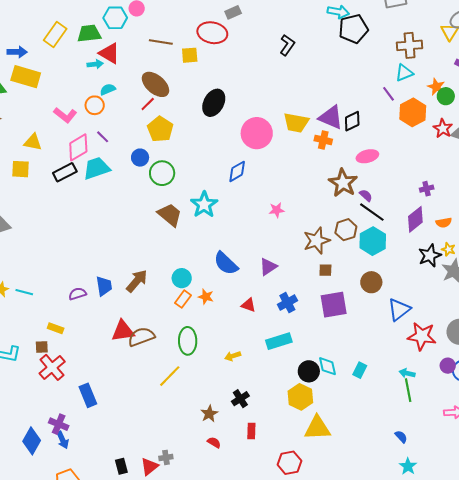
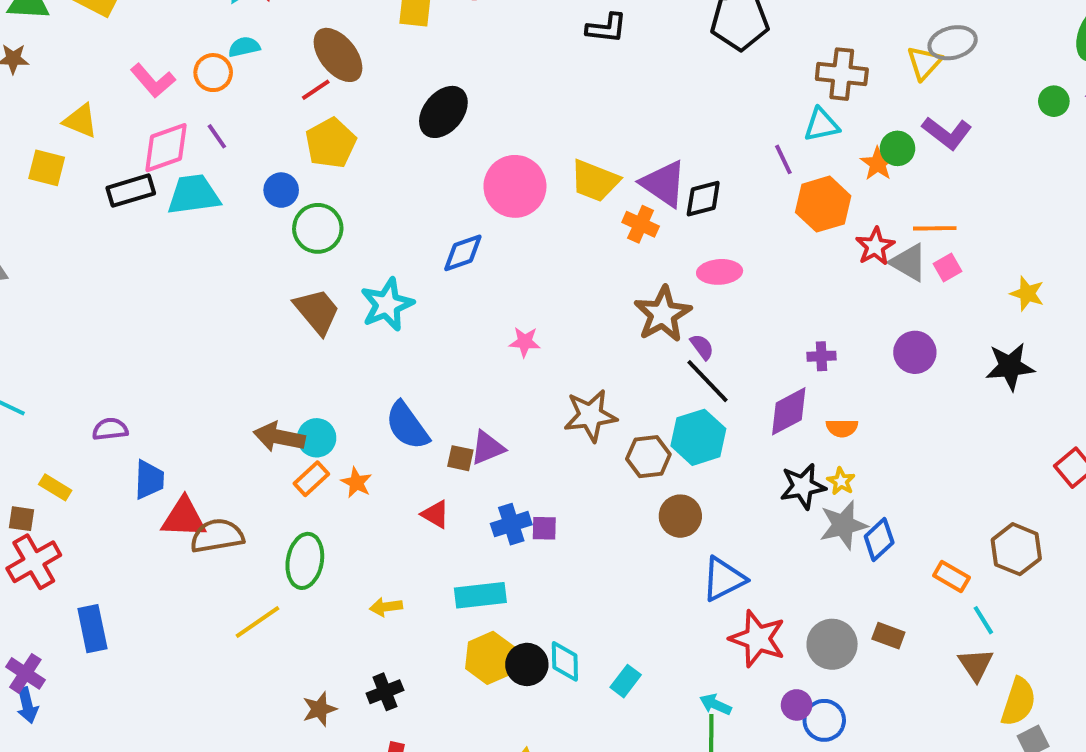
black L-shape: (287, 45) -> (606, 28), turned 50
green circle: (446, 96) -> (898, 148), moved
brown hexagon: (346, 230) -> (648, 457), moved
brown square: (325, 270) -> (460, 458), moved
brown arrow: (137, 281) -> (279, 437), moved, turned -130
blue trapezoid: (104, 286) -> (149, 480), moved
purple square: (334, 305) -> (544, 528), moved, size x0.5
yellow hexagon: (300, 397) -> (490, 658), moved

